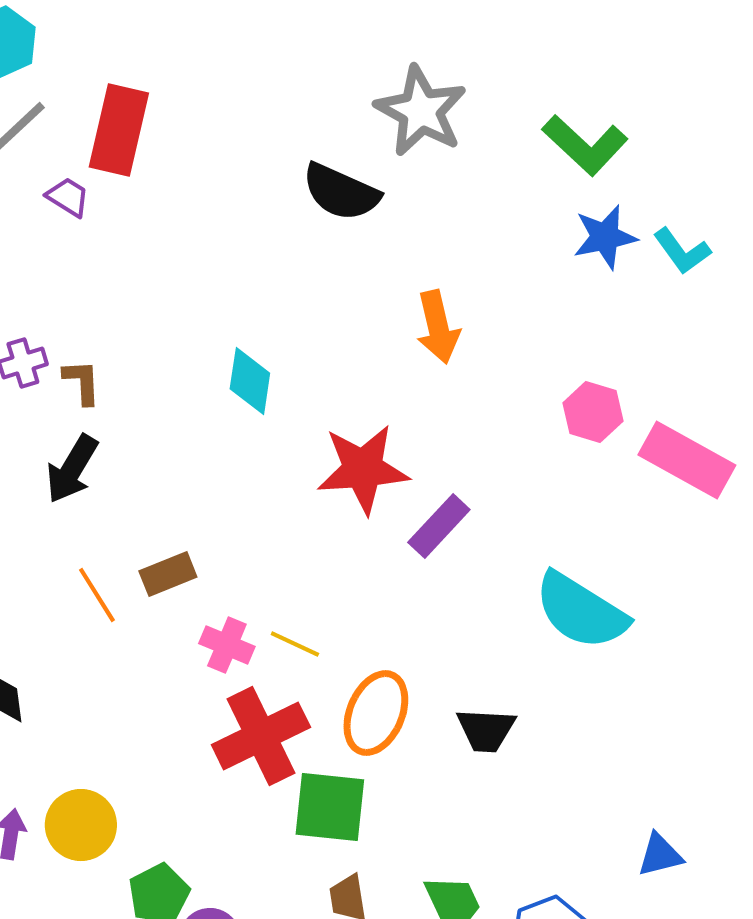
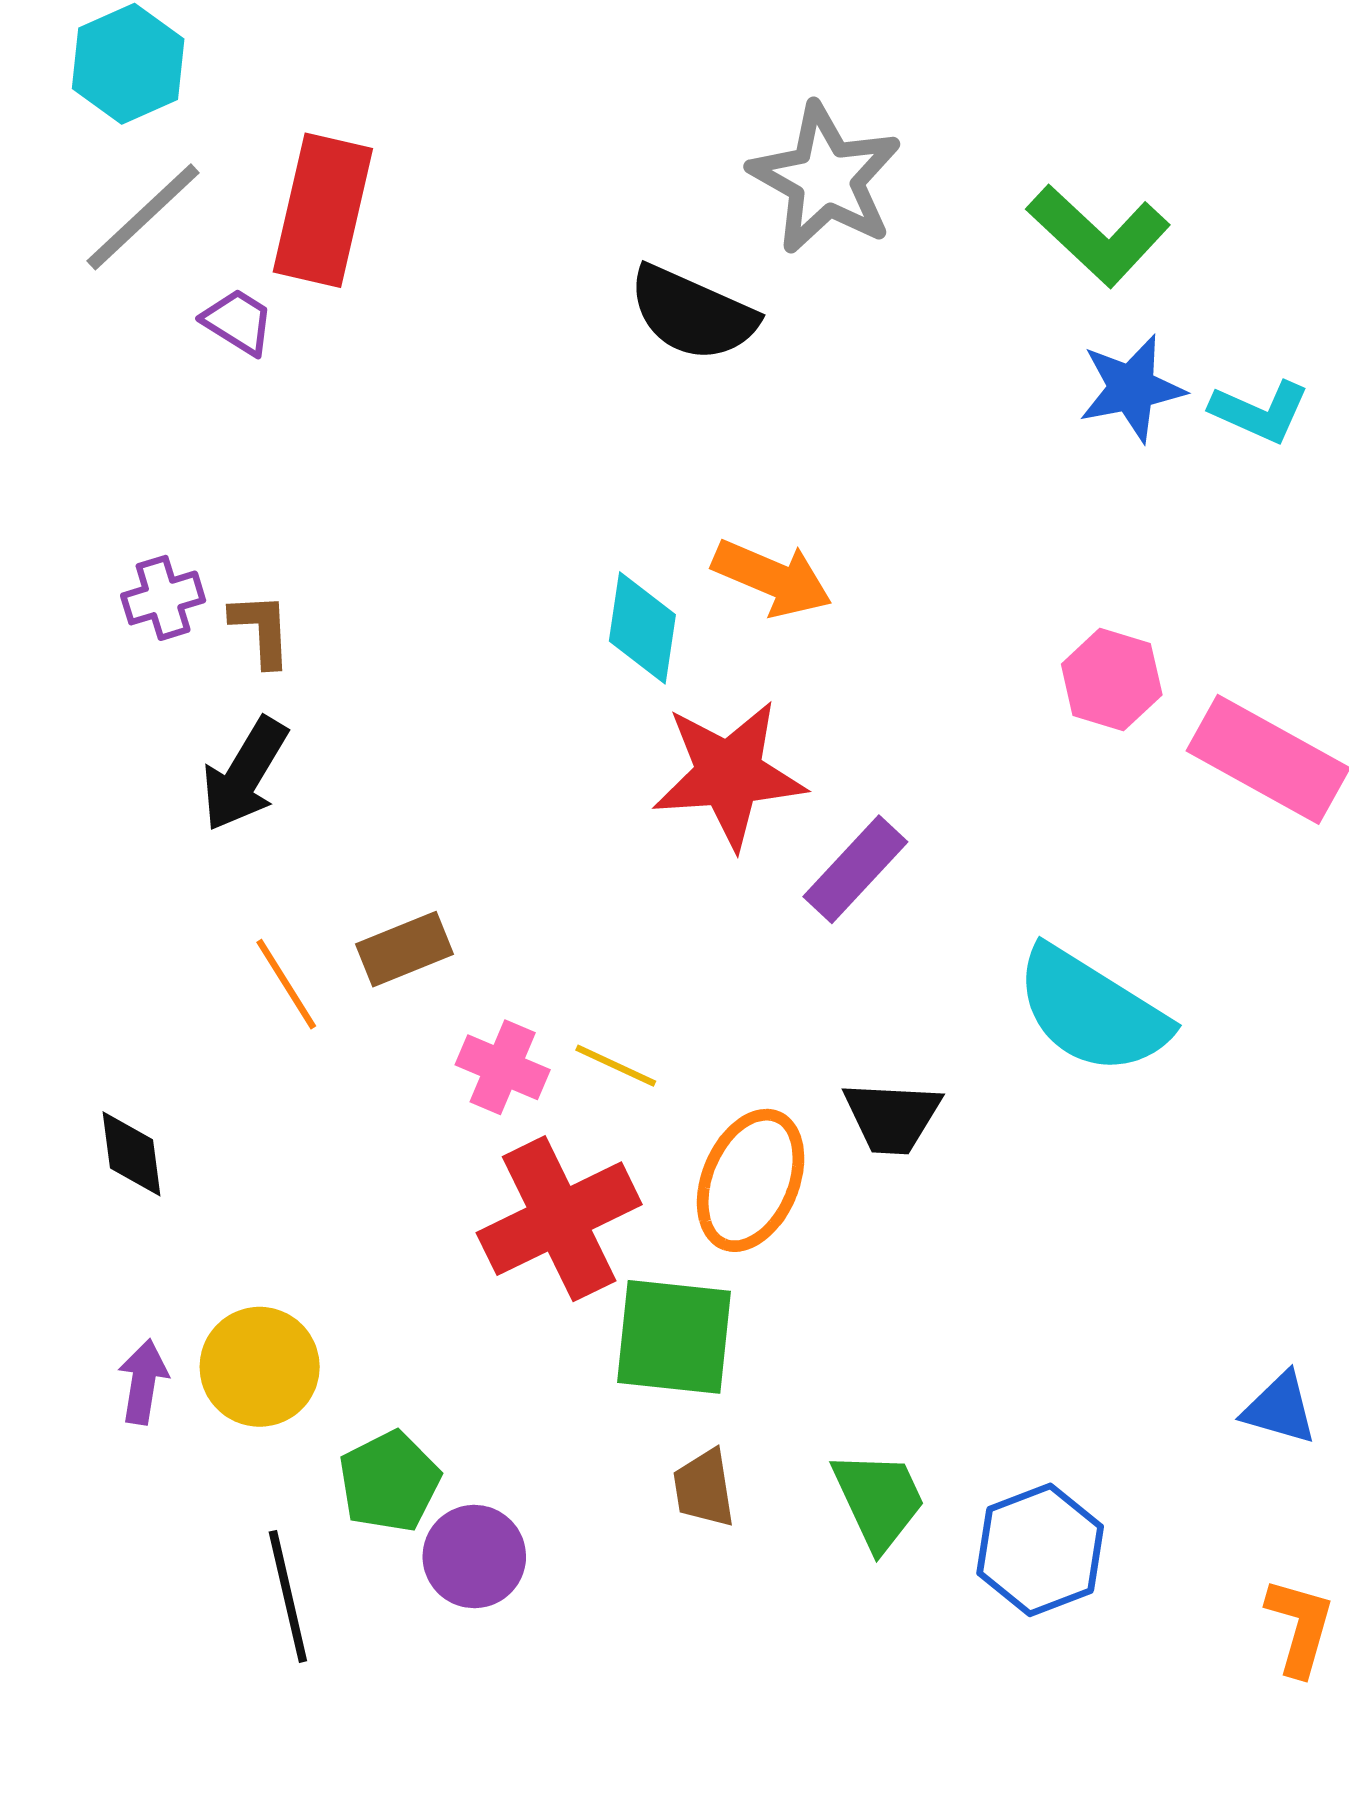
cyan L-shape: (682, 251) -> (1260, 412), turned -30
orange arrow: (438, 327) -> (772, 578), moved, turned -54
cyan diamond: (250, 381) -> (642, 628), moved
black trapezoid: (486, 730) -> (892, 1117), moved
blue triangle: (660, 855) -> (1280, 1408), moved, turned 30

